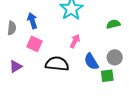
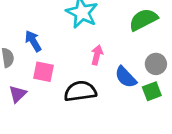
green semicircle: (113, 24) -> (143, 20), size x1.5
purple triangle: (16, 66) -> (18, 94), moved

